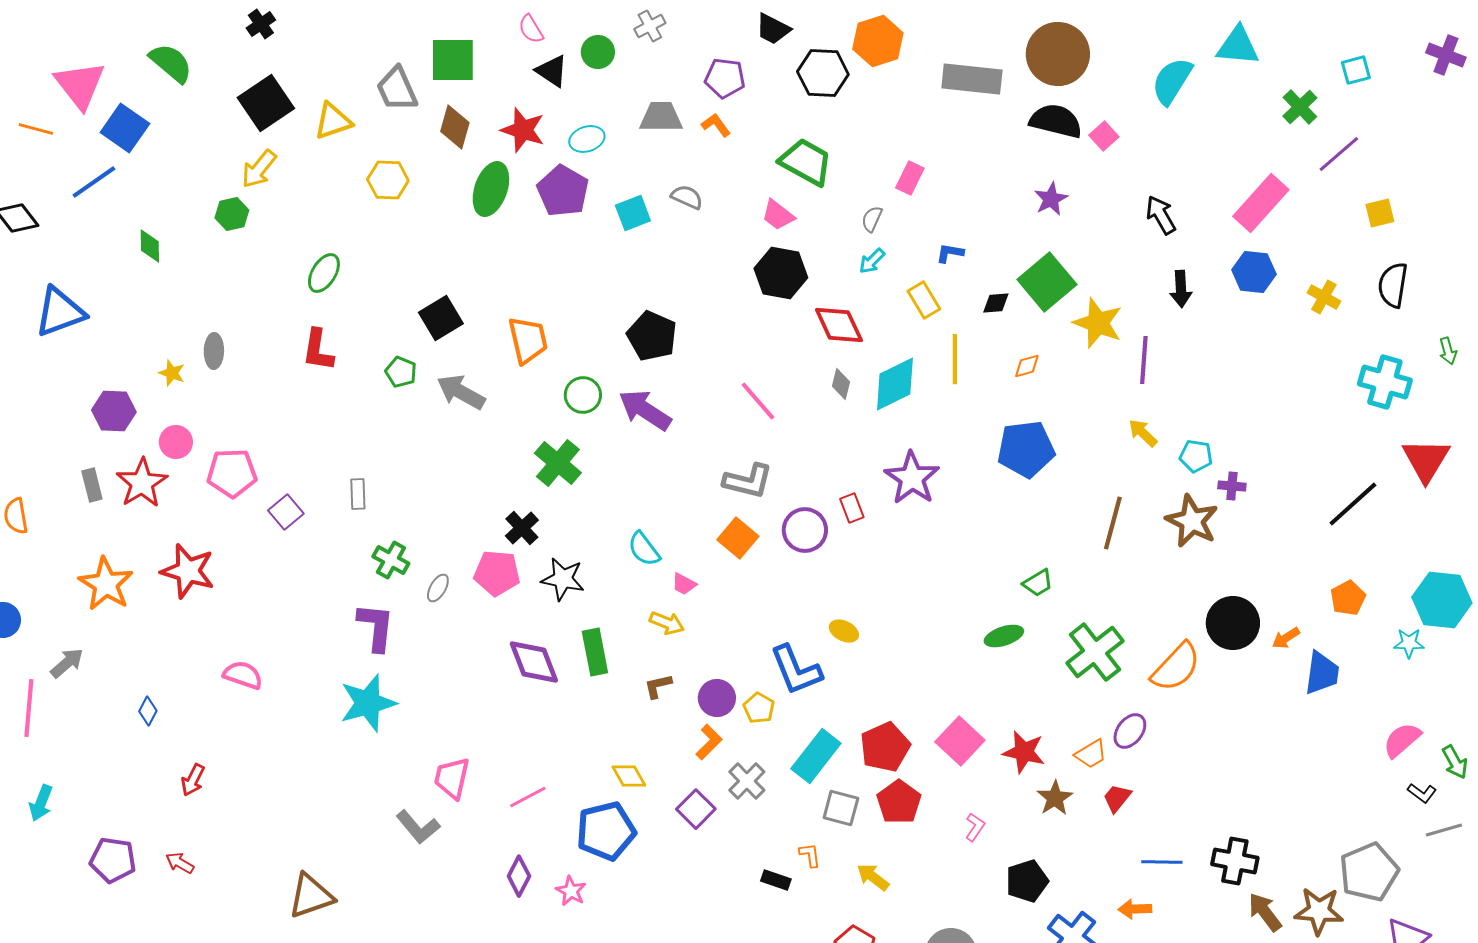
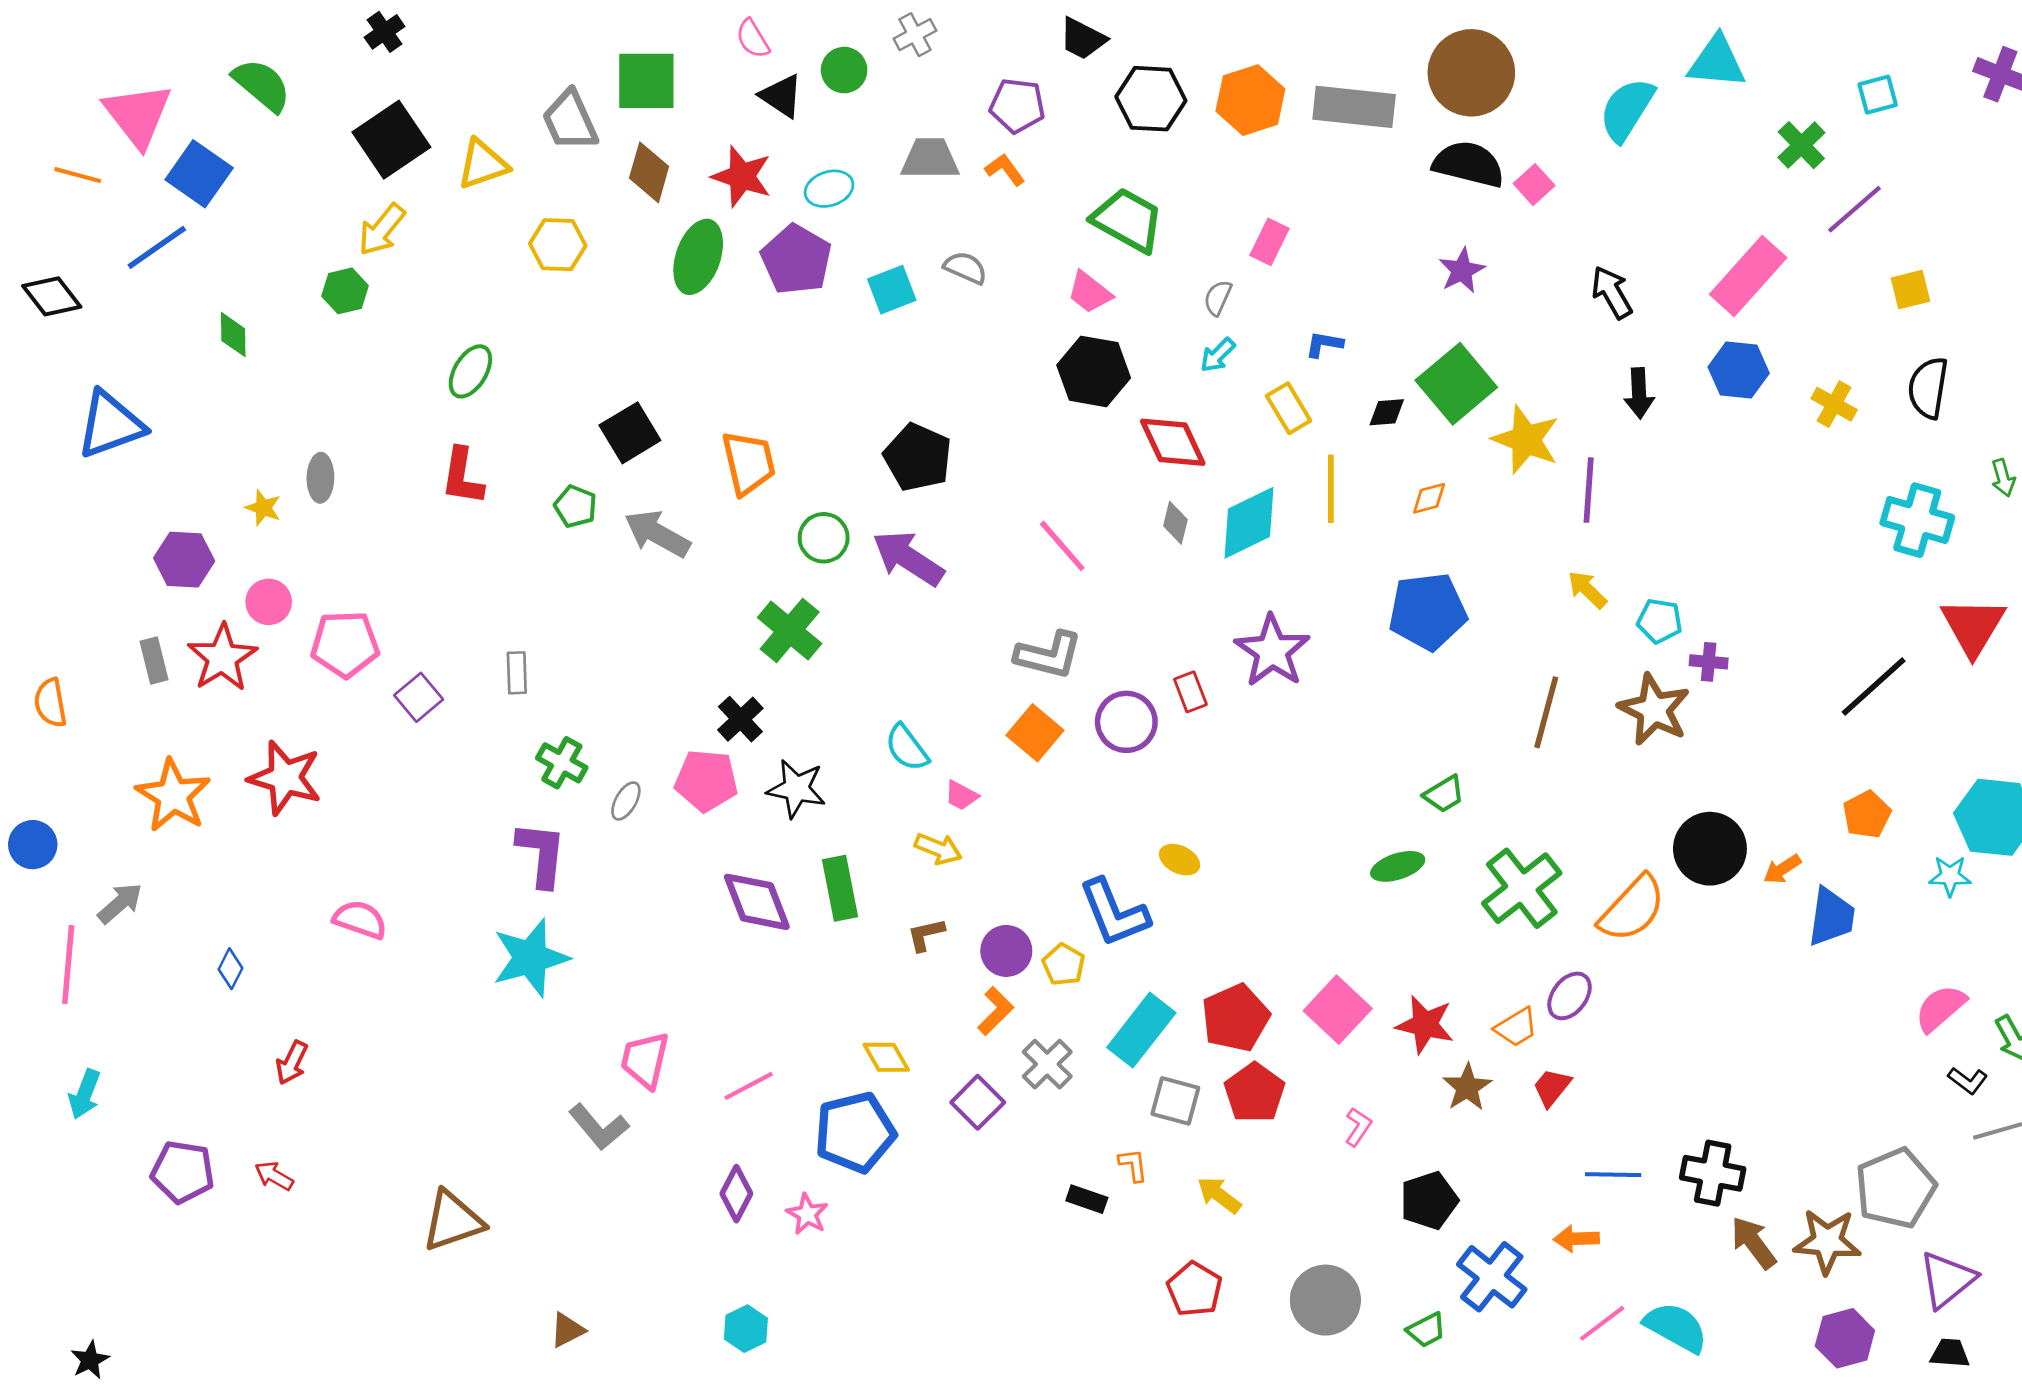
orange hexagon: (878, 41) -> (1250, 100), moved

